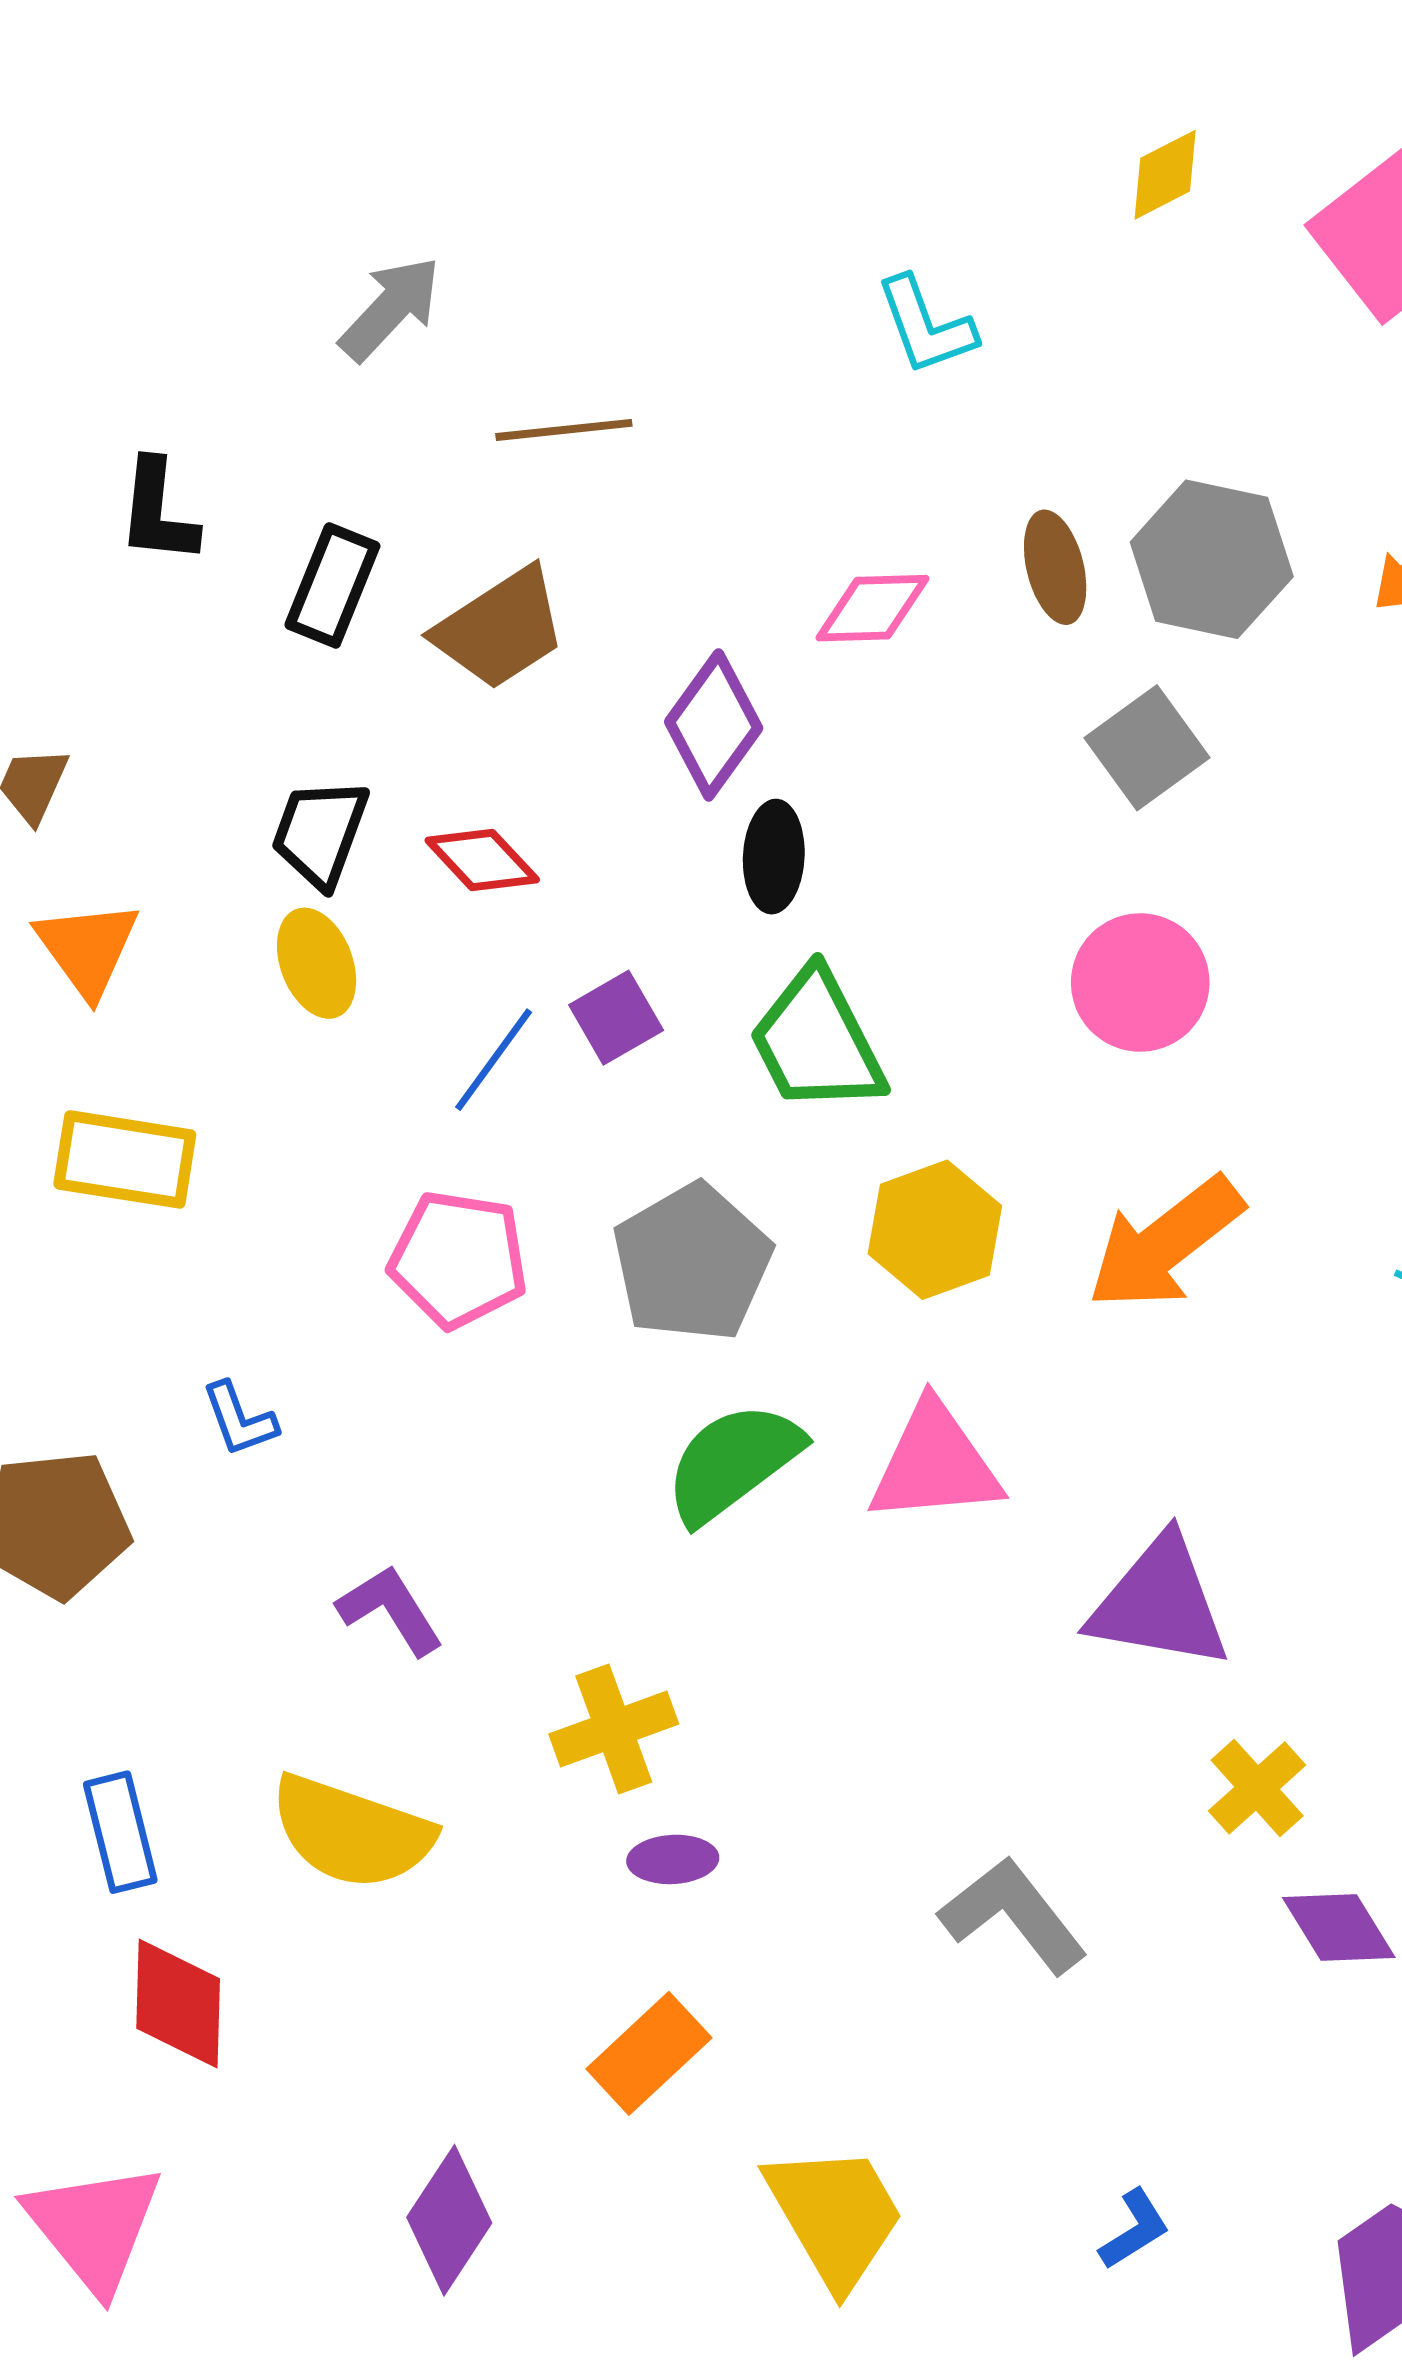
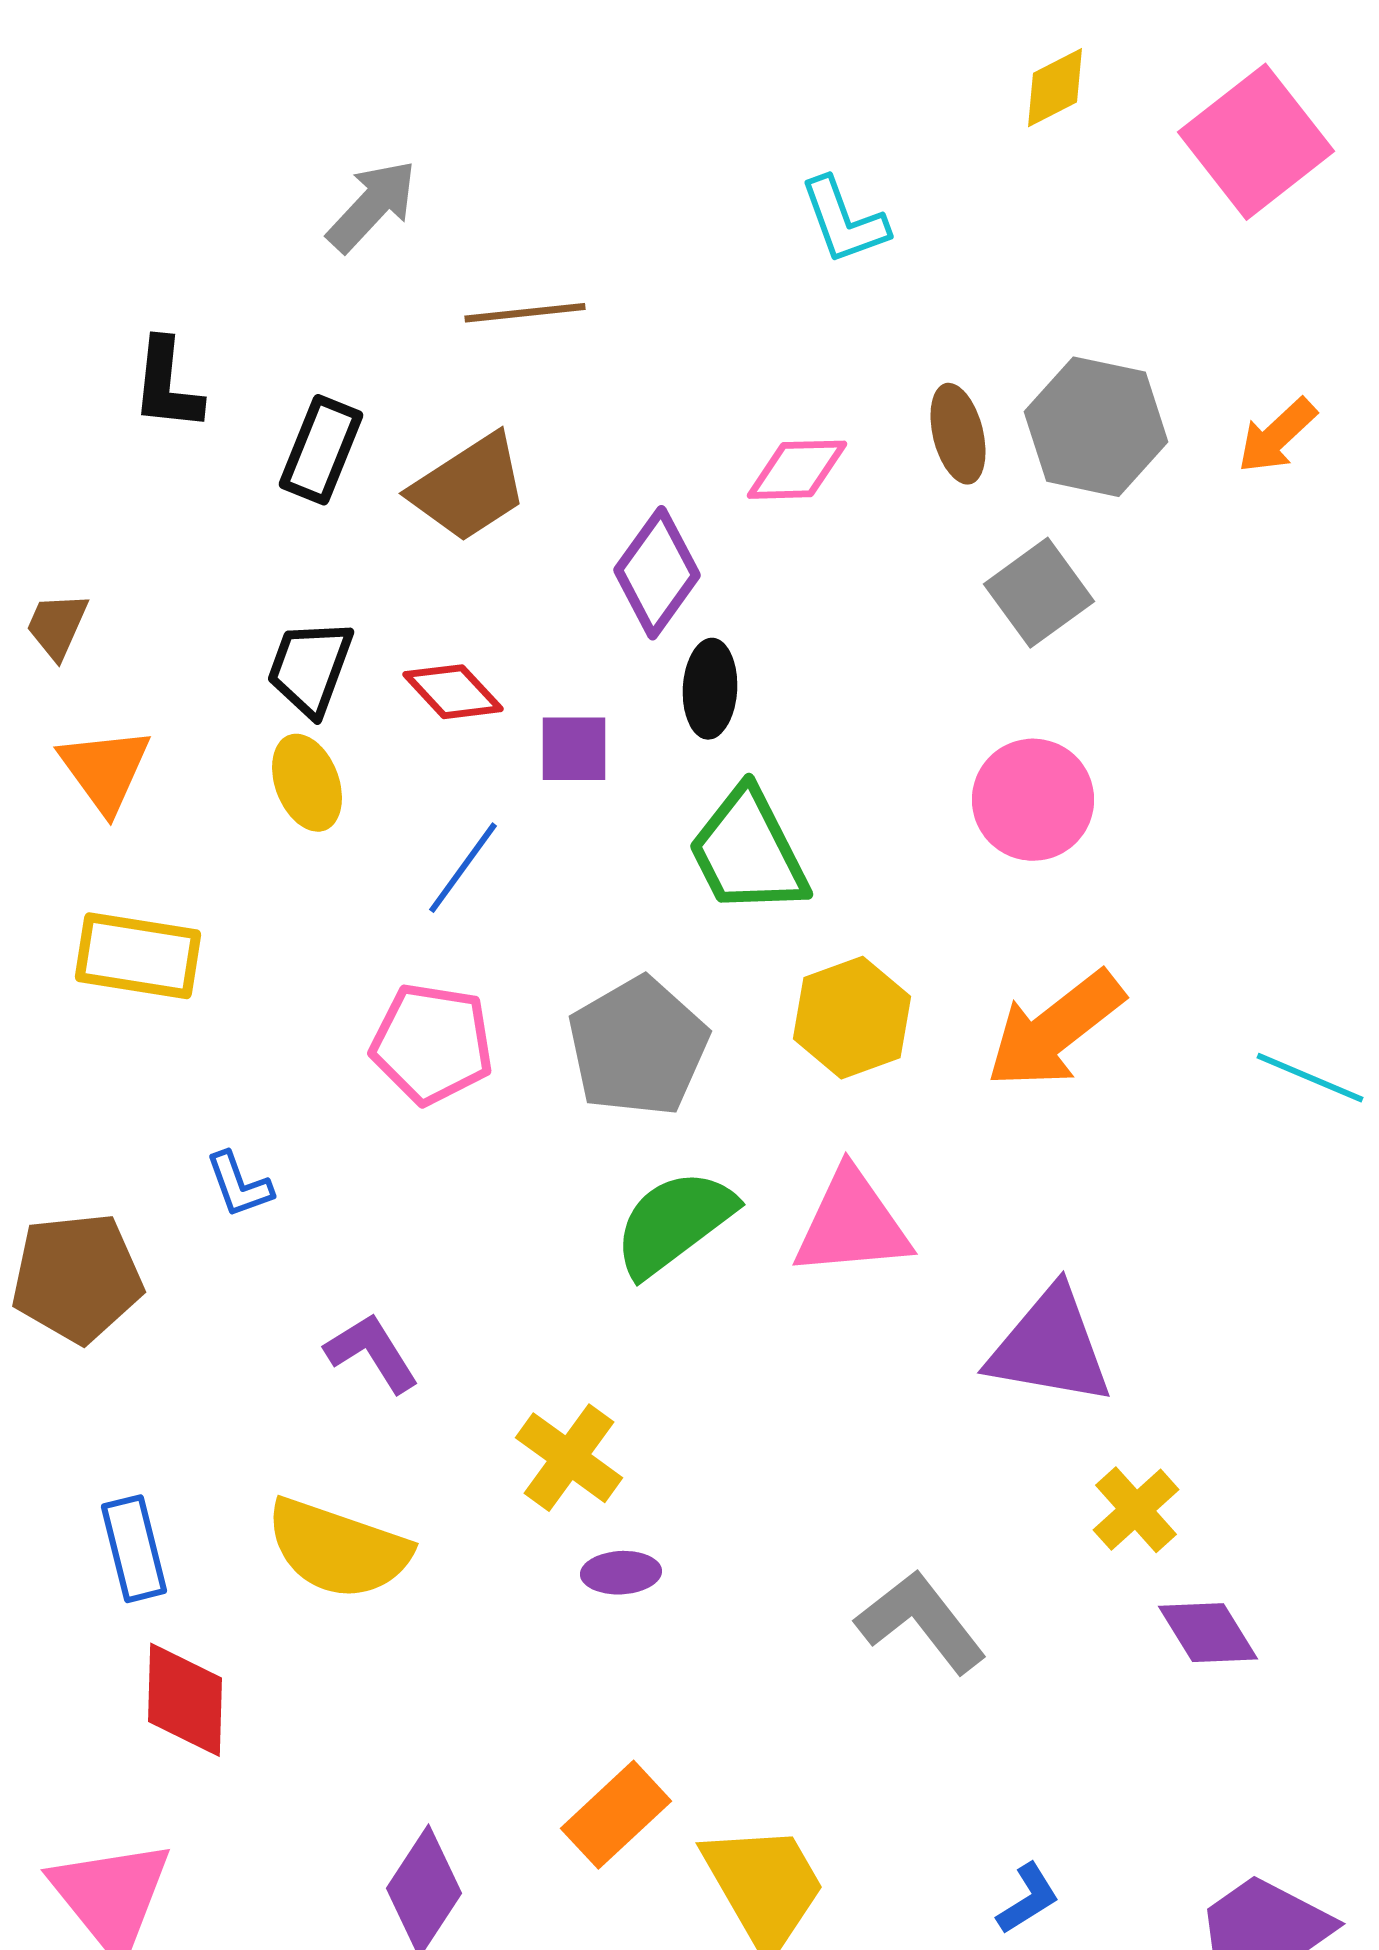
purple square: (616, 1018) -> (574, 749), moved, turned 30
yellow cross: (614, 1729) -> (569, 1458), turned -34
orange rectangle: (649, 2053) -> (616, 1815), moved

